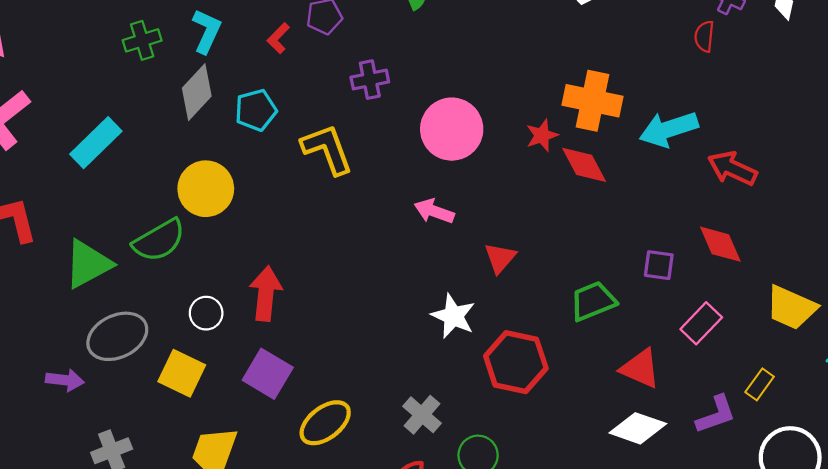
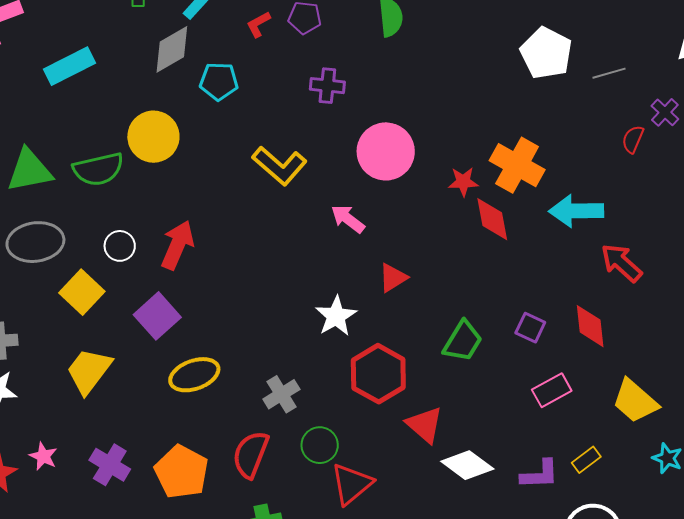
yellow L-shape: (327, 149) -> (280, 166), moved, turned 134
green trapezoid: (593, 301) -> (463, 341), turned 126
red triangle: (640, 368) -> (425, 425), moved

